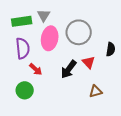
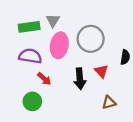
purple semicircle: (23, 48) -> (30, 56), turned -75
black arrow: (69, 69) -> (80, 79), turned -42

